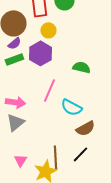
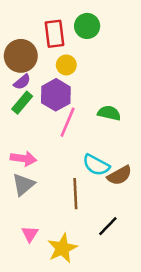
green rectangle: (14, 59) -> (22, 103), turned -30
pink line: (49, 90) -> (68, 122), moved
brown semicircle: (85, 128) -> (120, 175), moved
brown line: (55, 157) -> (75, 194), moved

